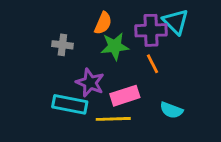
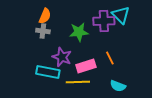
orange semicircle: (103, 23) -> (45, 16), moved
orange line: (152, 64) -> (110, 58), moved
cyan semicircle: (171, 110) -> (118, 86), moved

